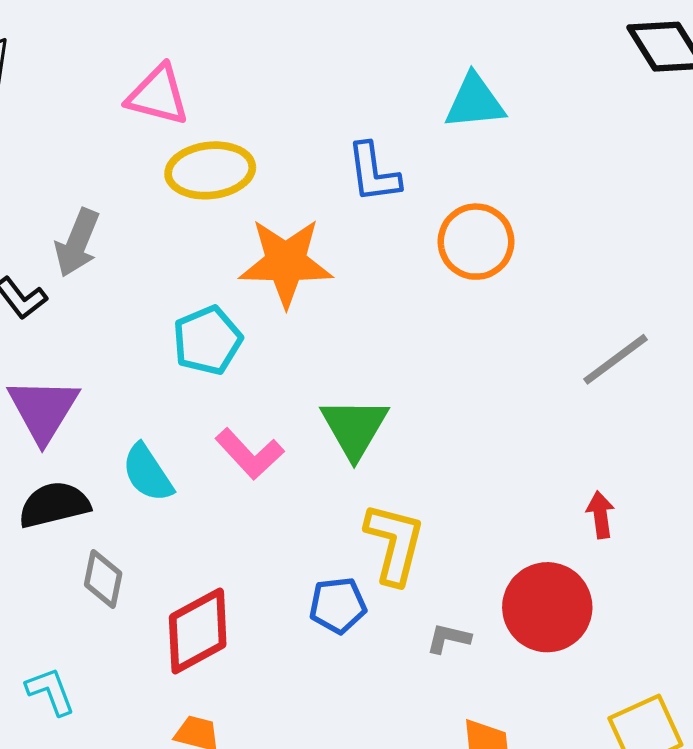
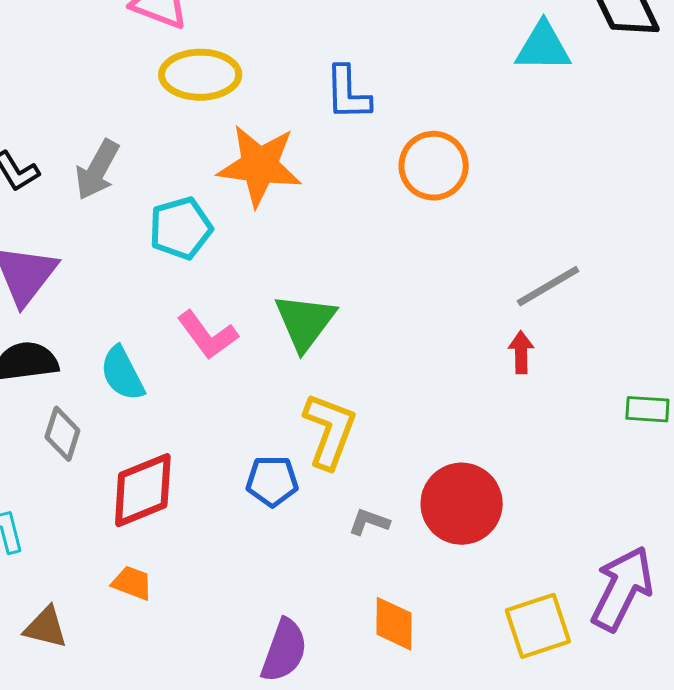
cyan triangle: (475, 102) -> (543, 47), moved
gray arrow: (77, 243) -> (97, 170), moved
cyan semicircle: (147, 473) -> (122, 374), moved
red arrow: (600, 515) -> (521, 352), moved

